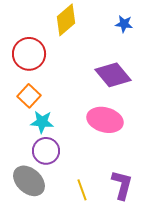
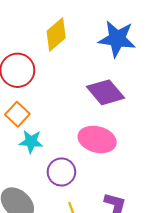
blue star: (124, 24) -> (117, 39), size x2.0
purple circle: (46, 151) -> (61, 172), moved

